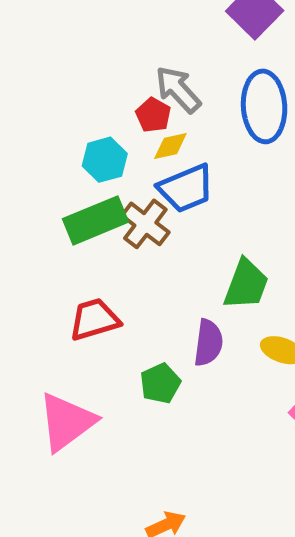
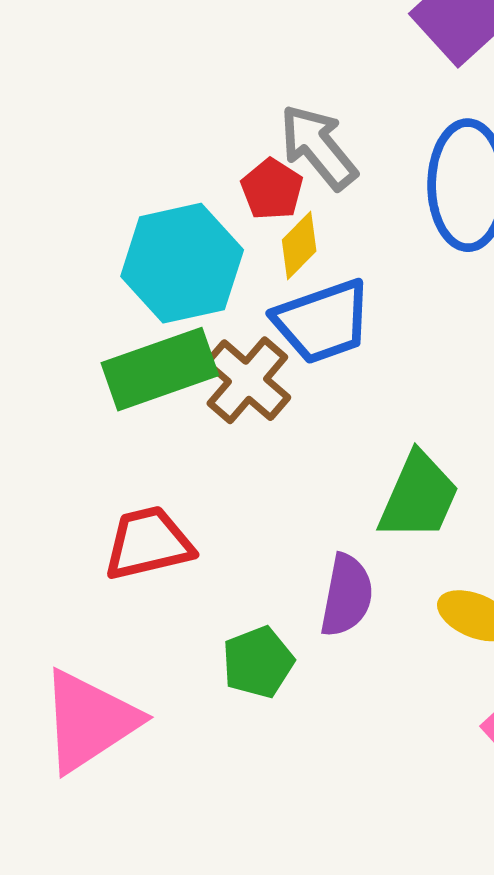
yellow diamond: (170, 146) -> (299, 246), turned -36
cyan hexagon: (105, 160) -> (182, 263), size x1.5

